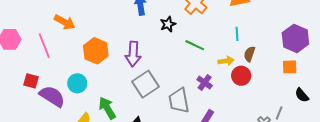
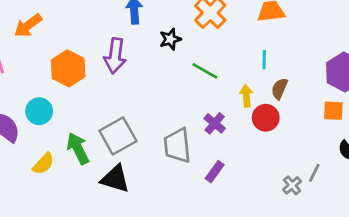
orange arrow: (65, 22) -> (28, 26), turned 110
purple arrow: (133, 54) -> (115, 56), moved
yellow arrow: (226, 61) -> (246, 96), turned -91
gray square: (146, 84) -> (118, 136), moved

